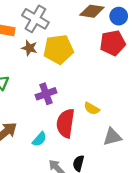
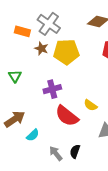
red semicircle: (66, 123) -> (67, 116), turned -65
cyan semicircle: (39, 139) -> (33, 135), moved

